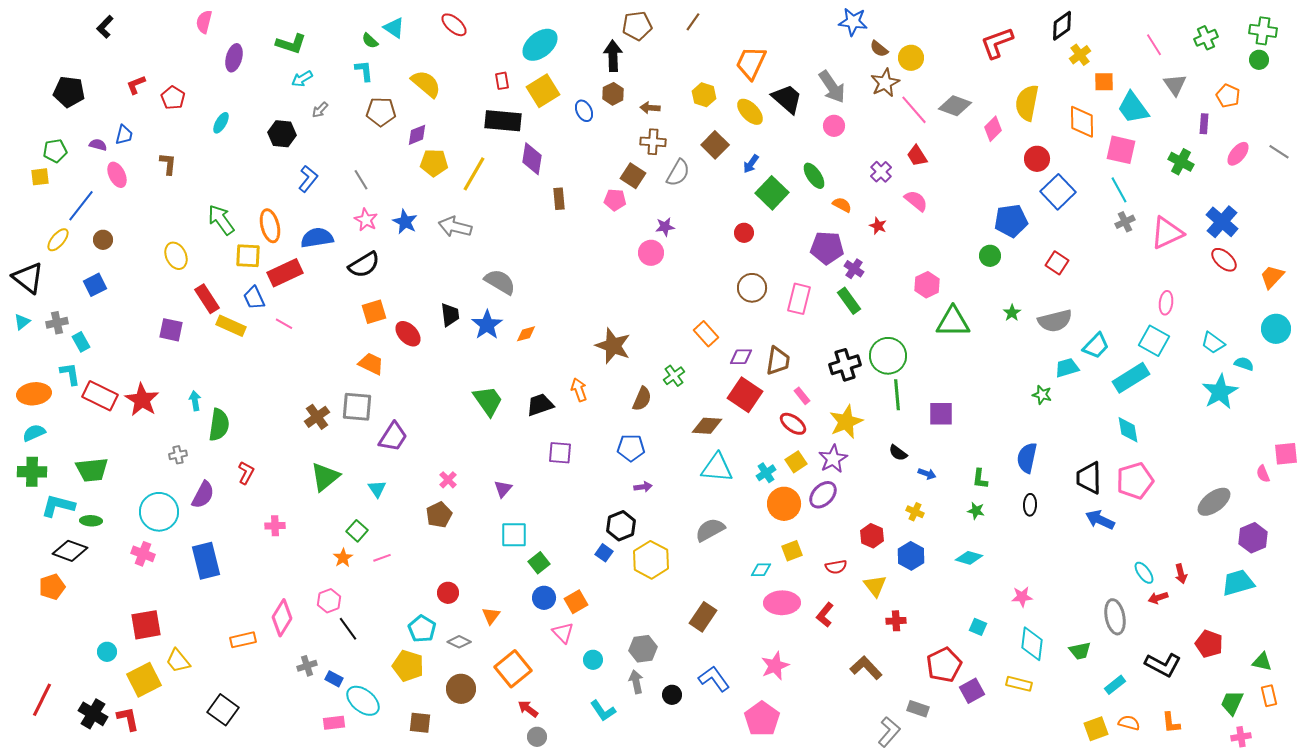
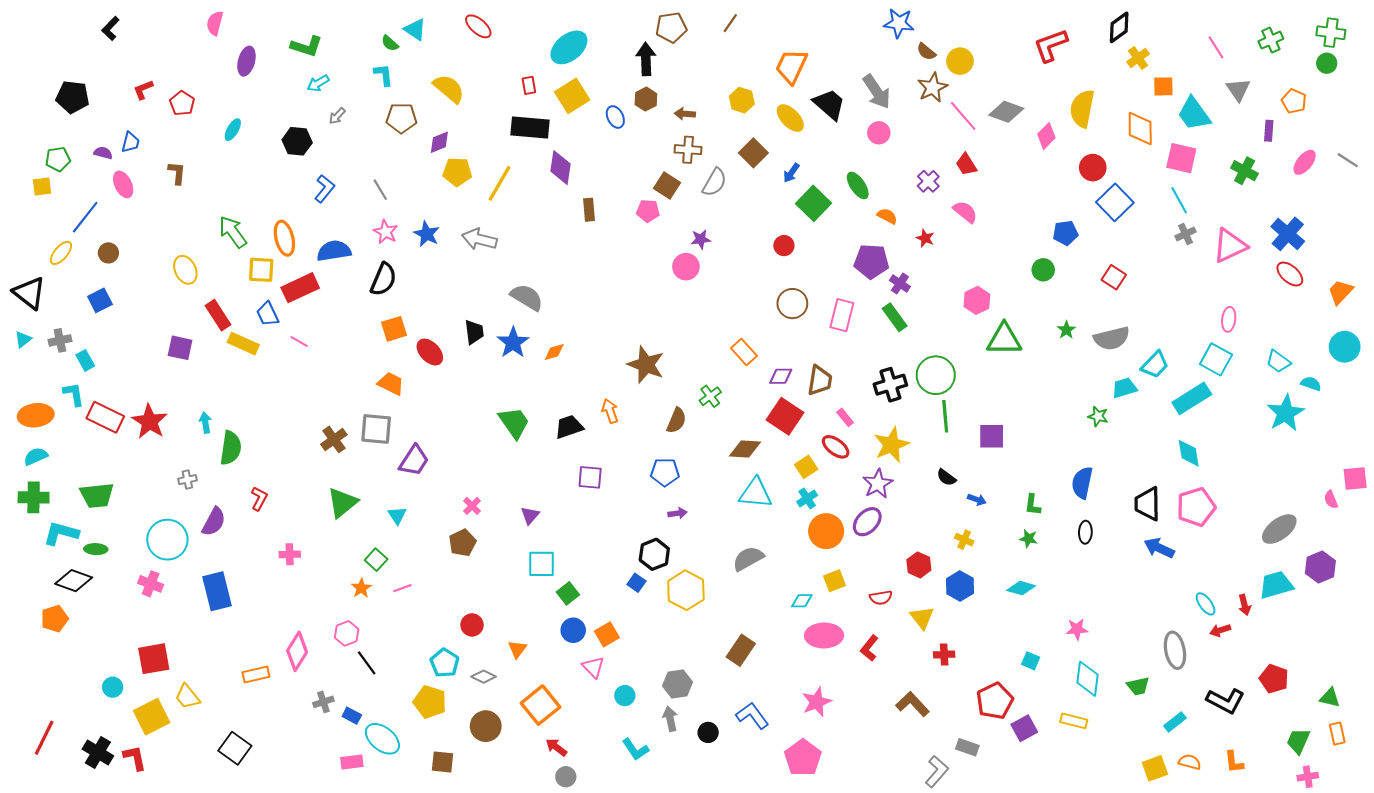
blue pentagon: (1011, 221) -> (1065, 233), size x0.7
black semicircle: (364, 265) -> (383, 279), turned -36
yellow square: (796, 462) -> (806, 467), moved
cyan trapezoid: (1238, 583) -> (1276, 585), moved

